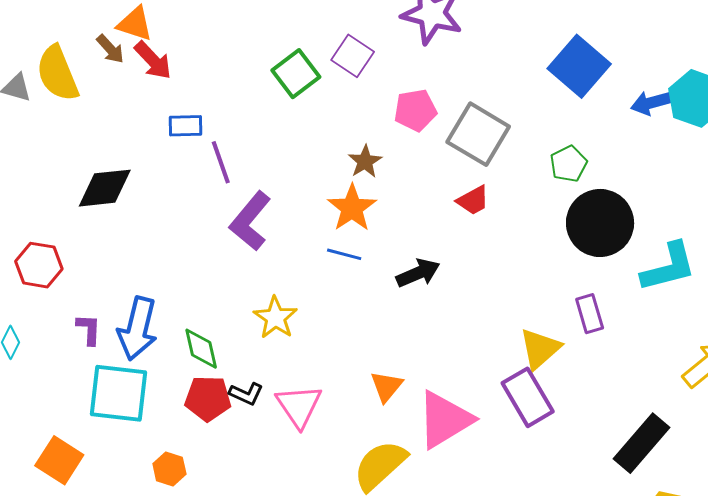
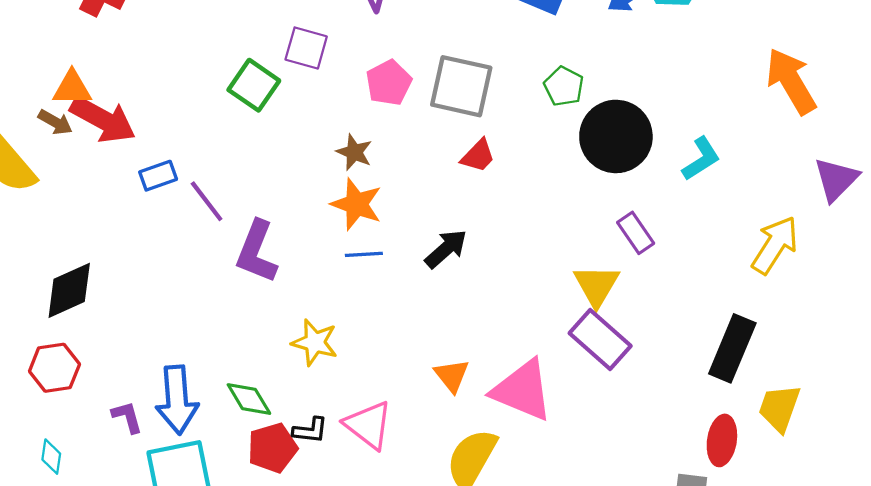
red arrow: (153, 60) -> (103, 120), size x1.4
black diamond: (105, 188) -> (69, 290), moved
cyan L-shape: (669, 267) -> (701, 159), size x0.7
pink triangle: (445, 420) -> (523, 390), turned -48

